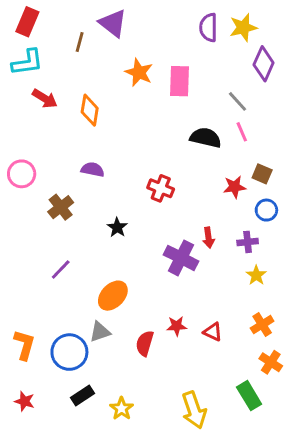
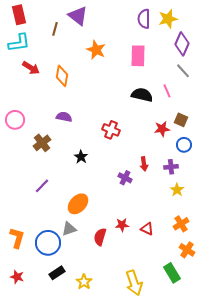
red rectangle: (27, 22) -> (19, 15), turned -36
pink rectangle: (179, 81) -> (138, 56), moved
gray line: (237, 101) -> (183, 71), moved
purple cross: (181, 258) -> (125, 178), size x0.6

